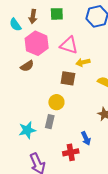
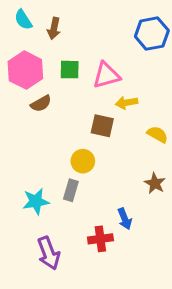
green square: (57, 14) -> (70, 70), moved
cyan semicircle: (15, 25) -> (23, 20), moved
pink hexagon: (37, 43) -> (25, 70), moved
pink triangle: (69, 45) -> (106, 75), turned -36

